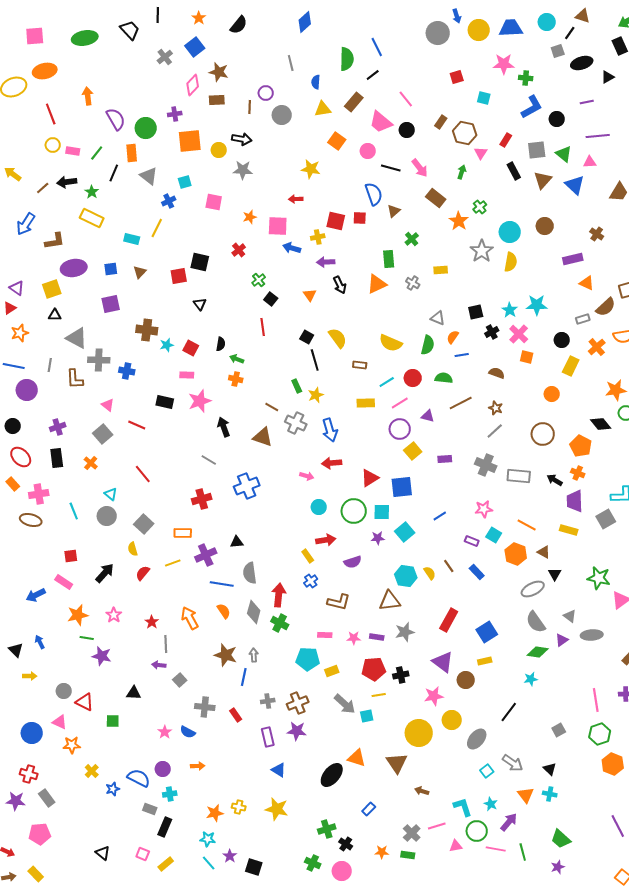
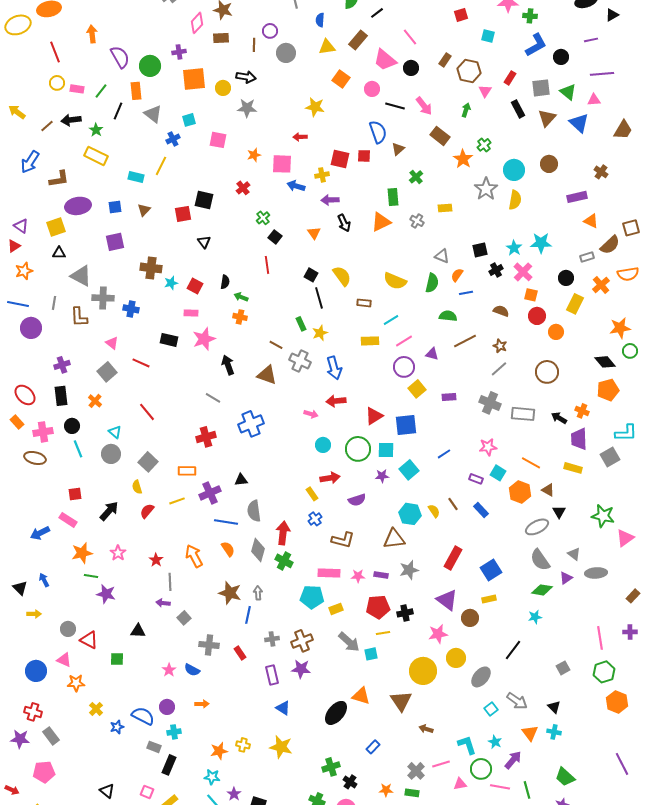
red circle: (413, 378) -> (537, 316), moved
black circle: (13, 426) -> (72, 426), moved
orange pentagon: (581, 446) -> (608, 390), moved, turned 30
pink rectangle: (325, 635) -> (329, 573), size x1.5

